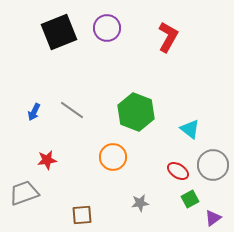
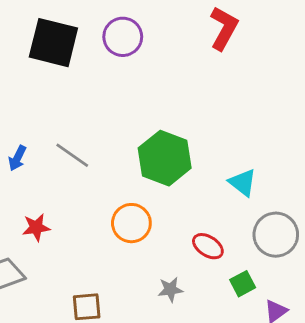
black square: (59, 32) -> (53, 43), turned 36
red L-shape: (168, 37) -> (224, 28), moved
red ellipse: (178, 171) -> (208, 246), moved

